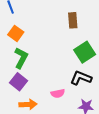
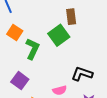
green square: (85, 52) -> (59, 35), moved
green L-shape: (21, 58) -> (32, 49), moved

